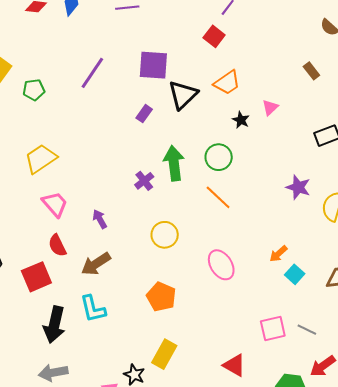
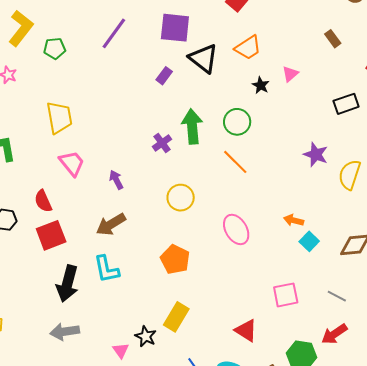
black triangle: (183, 95) -> (203, 58), turned -40
yellow trapezoid: (41, 159) -> (59, 117), turned 112
red semicircle: (57, 245) -> (43, 201), moved
orange arrow: (278, 254) -> (294, 220), turned 54
gray line: (307, 330) -> (337, 296), moved

